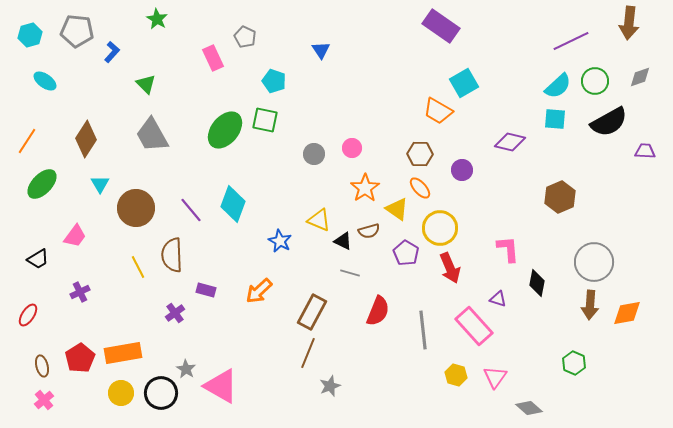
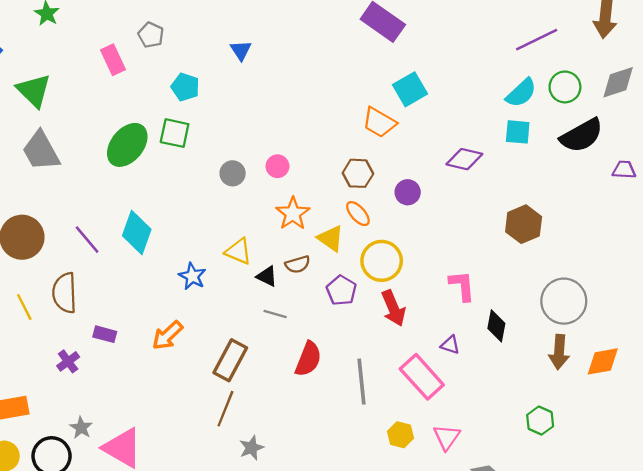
gray diamond: (640, 77) -> (618, 82), size x1.4
green triangle: (146, 84) -> (34, 91), size x1.5

